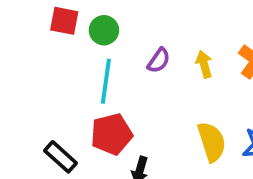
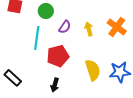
green circle: (104, 30) -> (46, 11), moved
red pentagon: (111, 134) -> (58, 56), moved

